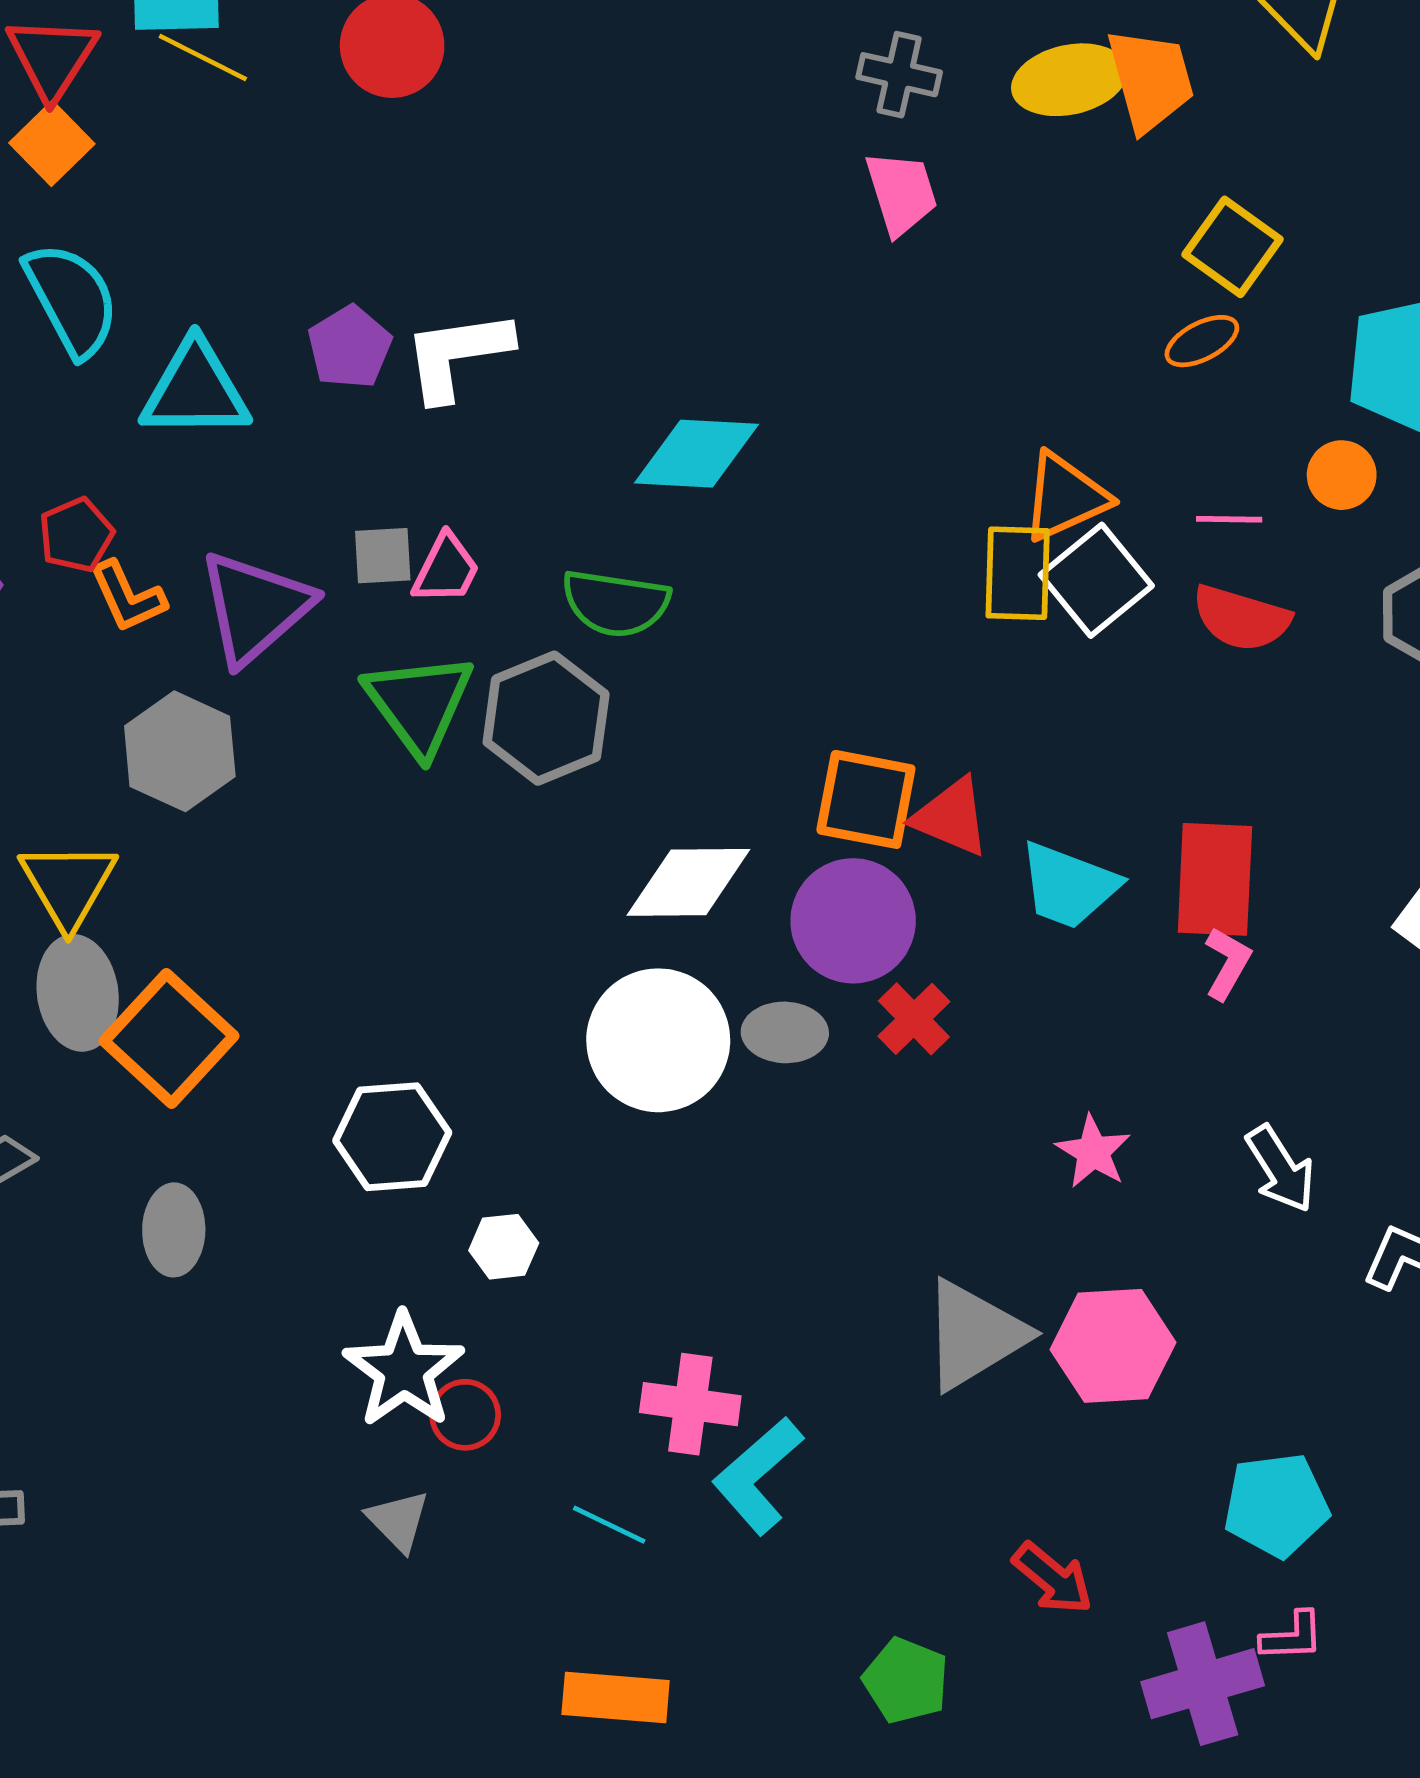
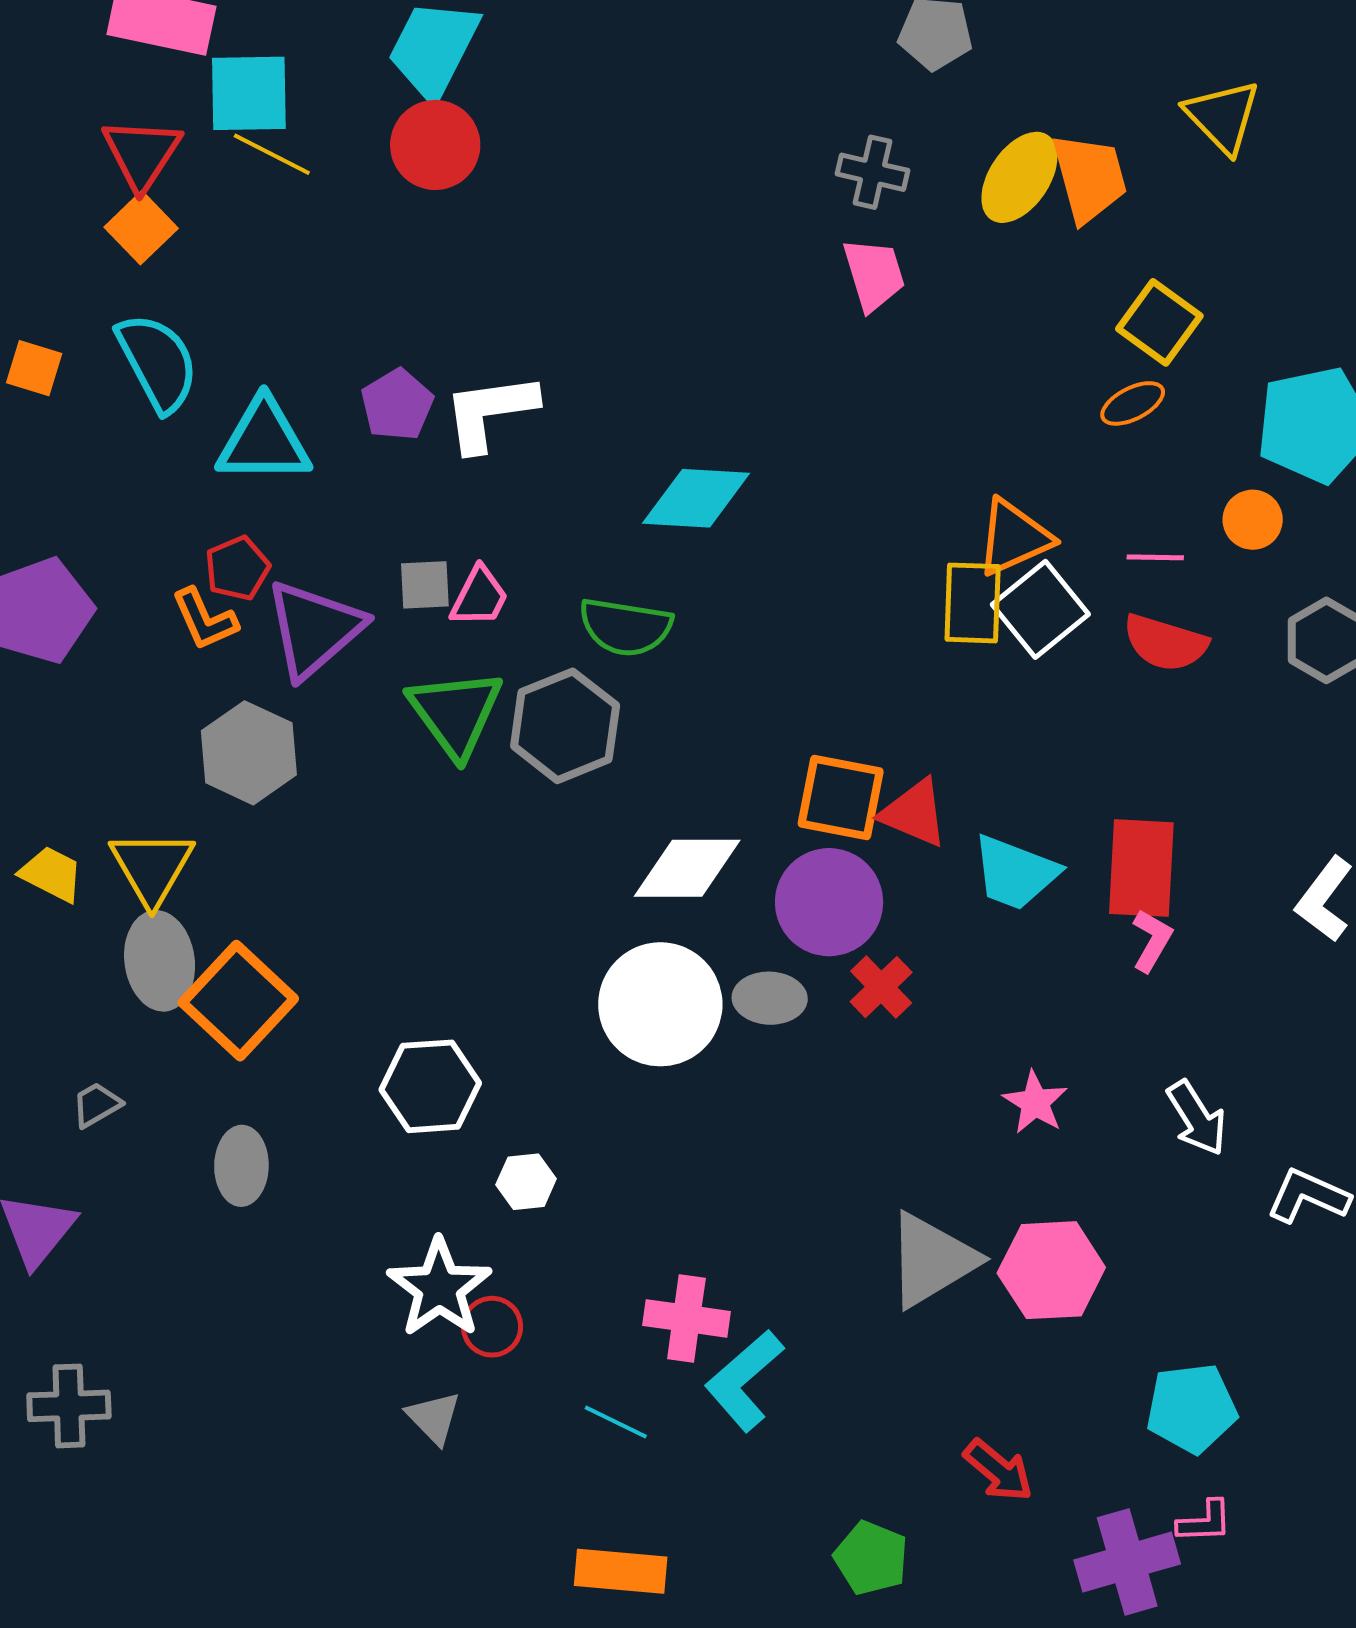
yellow ellipse: (1069, 80) -> (1019, 177), turned -44
red pentagon: (76, 535) -> (237, 568), moved

